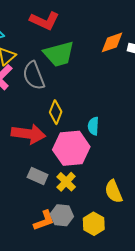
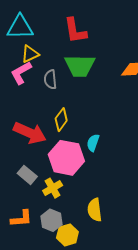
red L-shape: (45, 21) -> (75, 31), turned 40
gray semicircle: (34, 76) -> (50, 79), size x0.7
gray hexagon: (62, 215) -> (52, 220), moved

